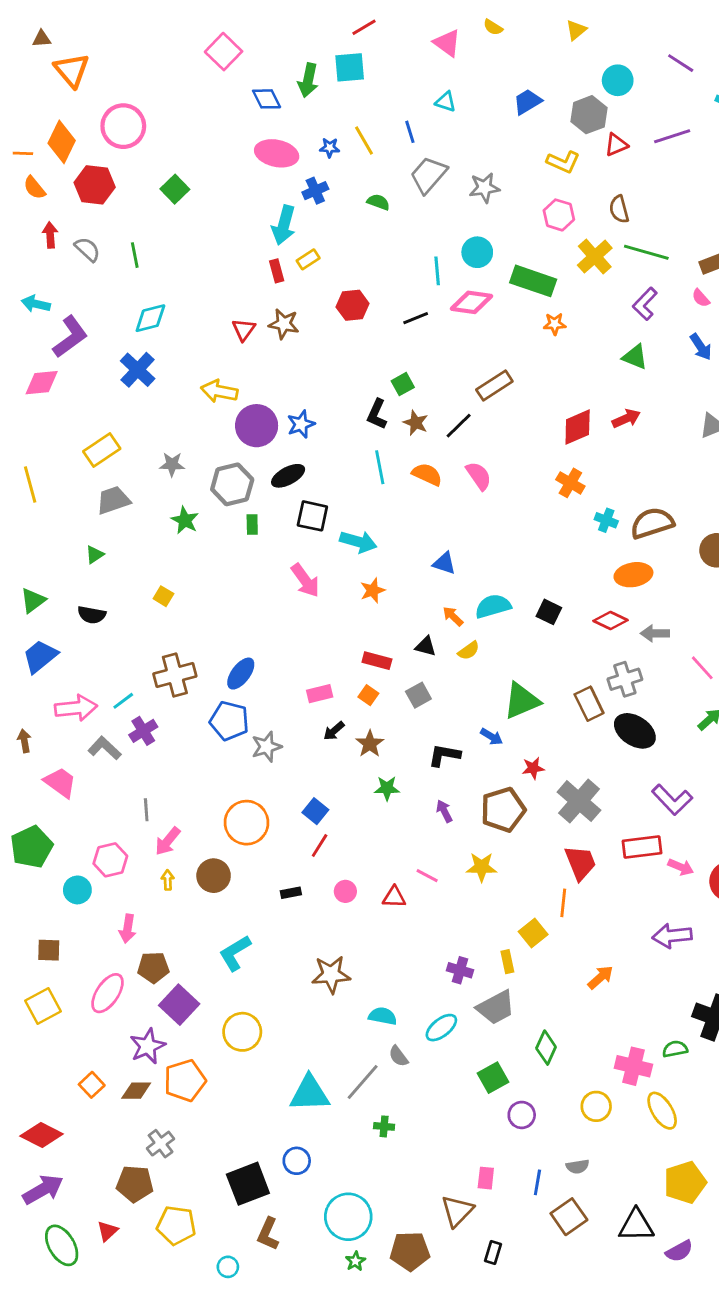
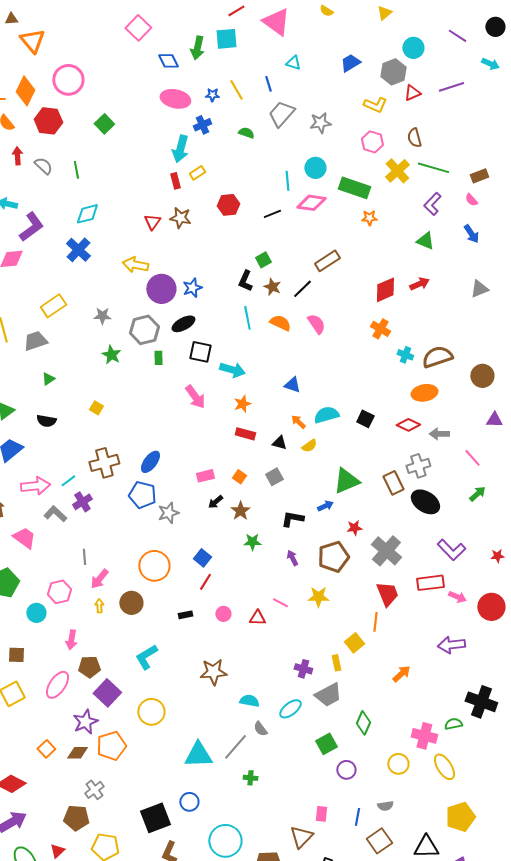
pink triangle: (447, 43) -> (276, 22), moved, size x1.4
gray trapezoid: (113, 500) -> (35, 341), moved
red rectangle: (377, 661) -> (245, 434), moved
blue arrow: (492, 737) -> (325, 506), turned -56

